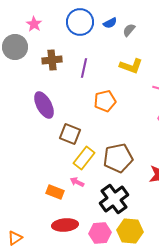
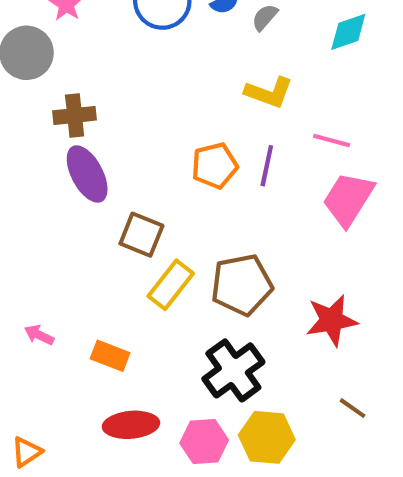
brown cross: (52, 60) -> (75, 115), moved
purple line: (84, 68) -> (267, 166), moved
pink arrow: (77, 182) -> (39, 335), moved

